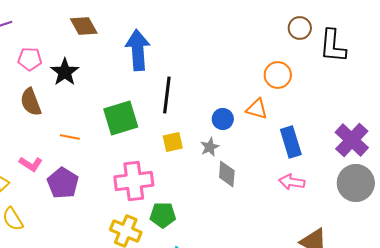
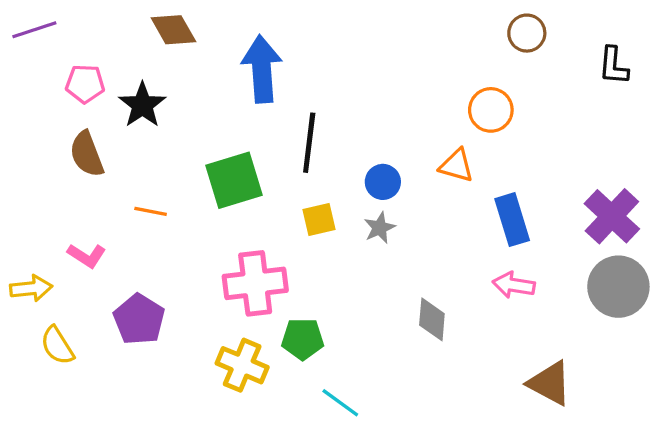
black L-shape: (333, 46) -> (614, 66), moved, size x0.7
blue circle: (223, 119) -> (383, 182), moved
gray diamond: (227, 174) -> (432, 319), moved
purple pentagon: (63, 183) -> (139, 319), moved

